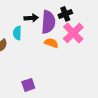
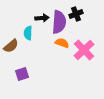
pink cross: (73, 33) -> (84, 50), moved
purple square: (28, 85) -> (22, 74), moved

